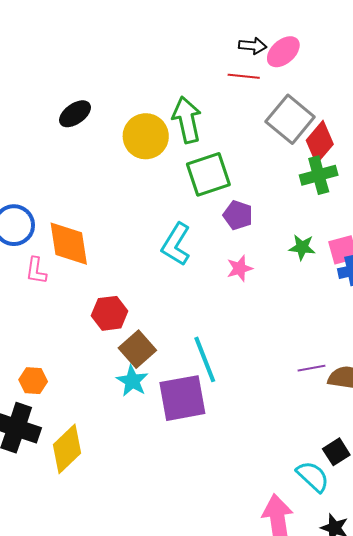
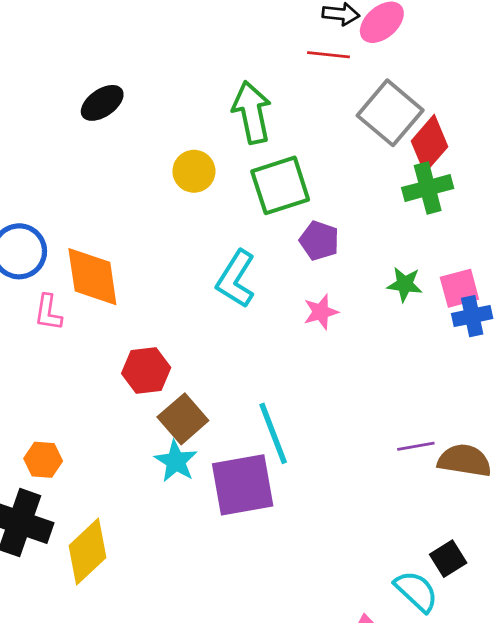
yellow circle: (146, 136) -> (194, 171), moved, size x0.7

